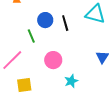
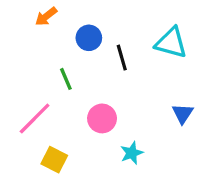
blue circle: (45, 20) -> (89, 38), moved
yellow square: (24, 85) -> (54, 160), turned 35

